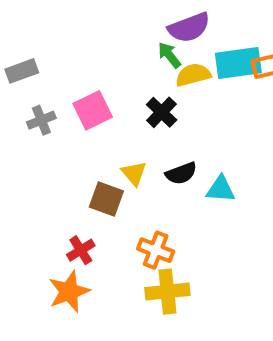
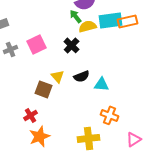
orange cross: (156, 250) -> (110, 115), moved
orange star: (69, 292) -> (40, 136), moved
yellow cross: (167, 292) -> (89, 138), moved

